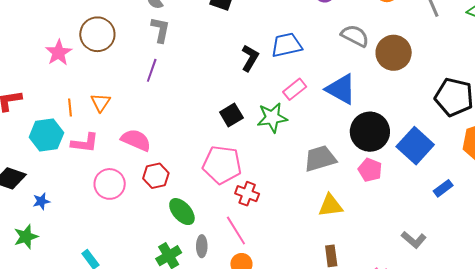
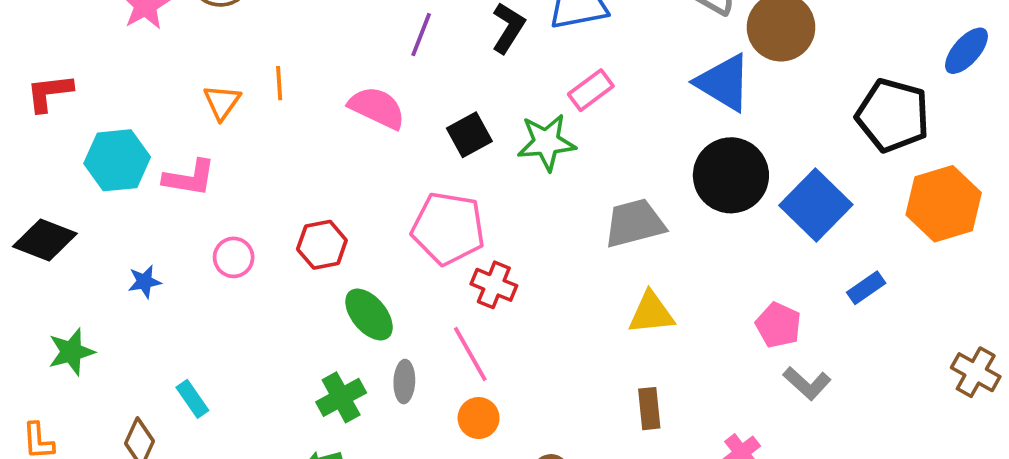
purple line: (152, 70) -> (421, 35), moved
blue triangle: (341, 89) -> (724, 83), moved
orange line: (70, 108) -> (279, 83), moved
pink semicircle: (136, 140) -> (377, 108), moved
pink pentagon: (370, 170) -> (778, 325), moved
pink circle: (110, 184) -> (234, 257), size x0.7
blue star: (41, 201) -> (144, 282), moved

